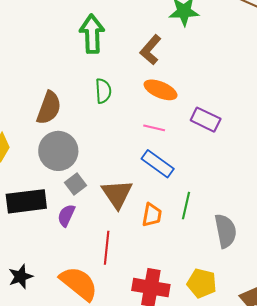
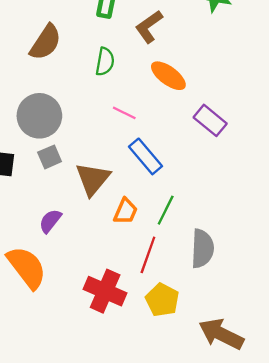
brown L-shape: (150, 50) -> (149, 27), moved
brown semicircle: (49, 108) -> (45, 42), moved
pink line: (154, 128) -> (124, 113), moved
purple semicircle: (66, 215) -> (50, 221), moved
red line: (107, 248) -> (148, 255), moved

